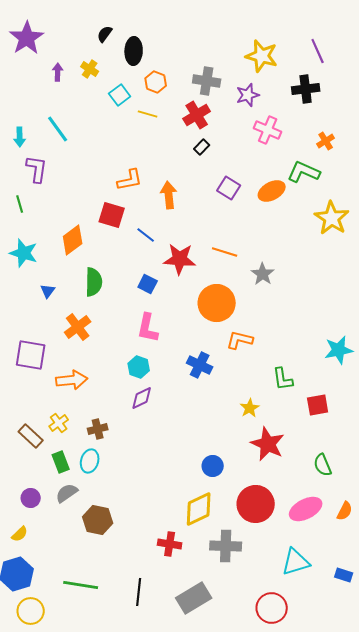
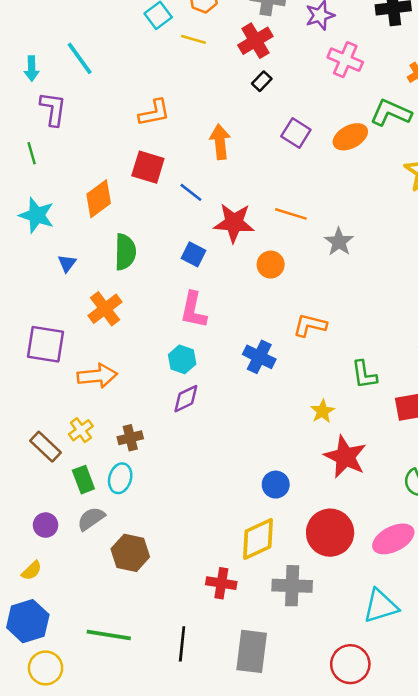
orange L-shape: (130, 180) -> (154, 113), moved
orange circle: (217, 303) -> (271, 265), moved, size x0.6
gray rectangle: (194, 598) -> (252, 651), turned -52

